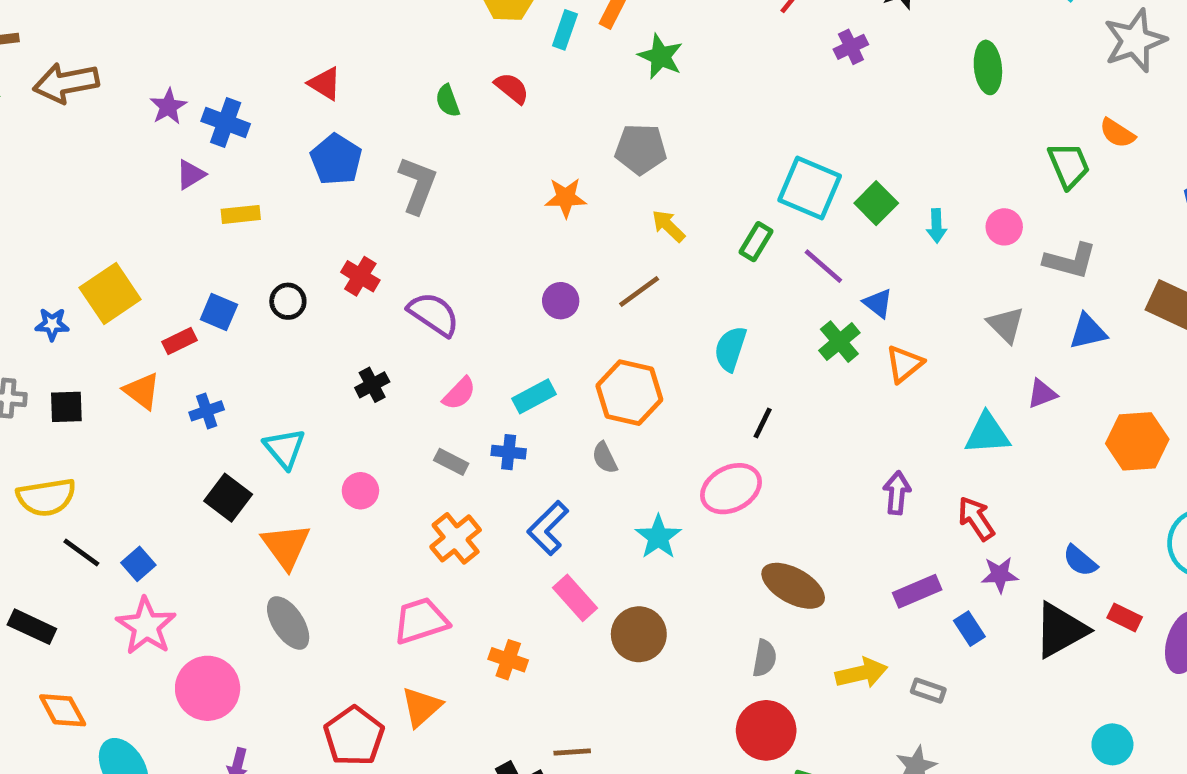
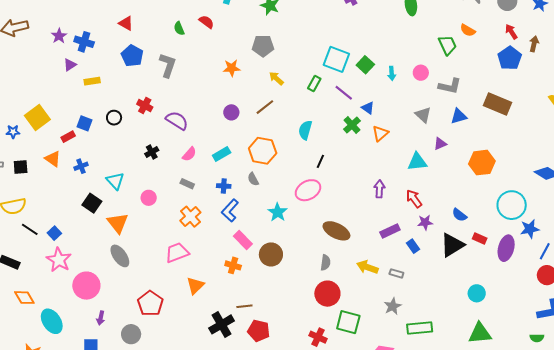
blue cross: (509, 452) -> (224, 186), moved
orange cross: (508, 660) -> (233, 265), moved
yellow arrow: (861, 673) -> (367, 267), turned -145
orange triangle: (421, 707) -> (195, 285), moved

